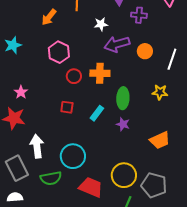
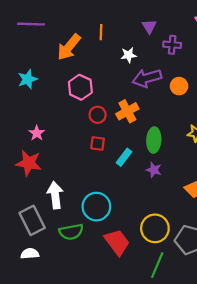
orange arrow: (49, 17) -> (69, 47), size x1.4
orange cross: (100, 73) -> (127, 111), turned -30
red square: (67, 107) -> (98, 143), moved
red trapezoid: (91, 187) -> (117, 242), turned 30

